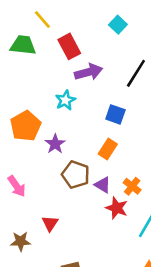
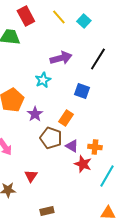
yellow line: (42, 19) -> (59, 17), moved
red rectangle: (69, 46) -> (26, 16), moved
orange rectangle: (108, 149) -> (66, 118), moved
orange cross: (132, 186) -> (95, 147), turned -32

